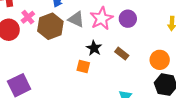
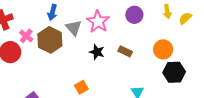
gray triangle: (76, 19) -> (74, 28), turned 36
purple circle: (128, 19) -> (134, 15), moved
orange square: (83, 66) -> (81, 87), moved, turned -32

